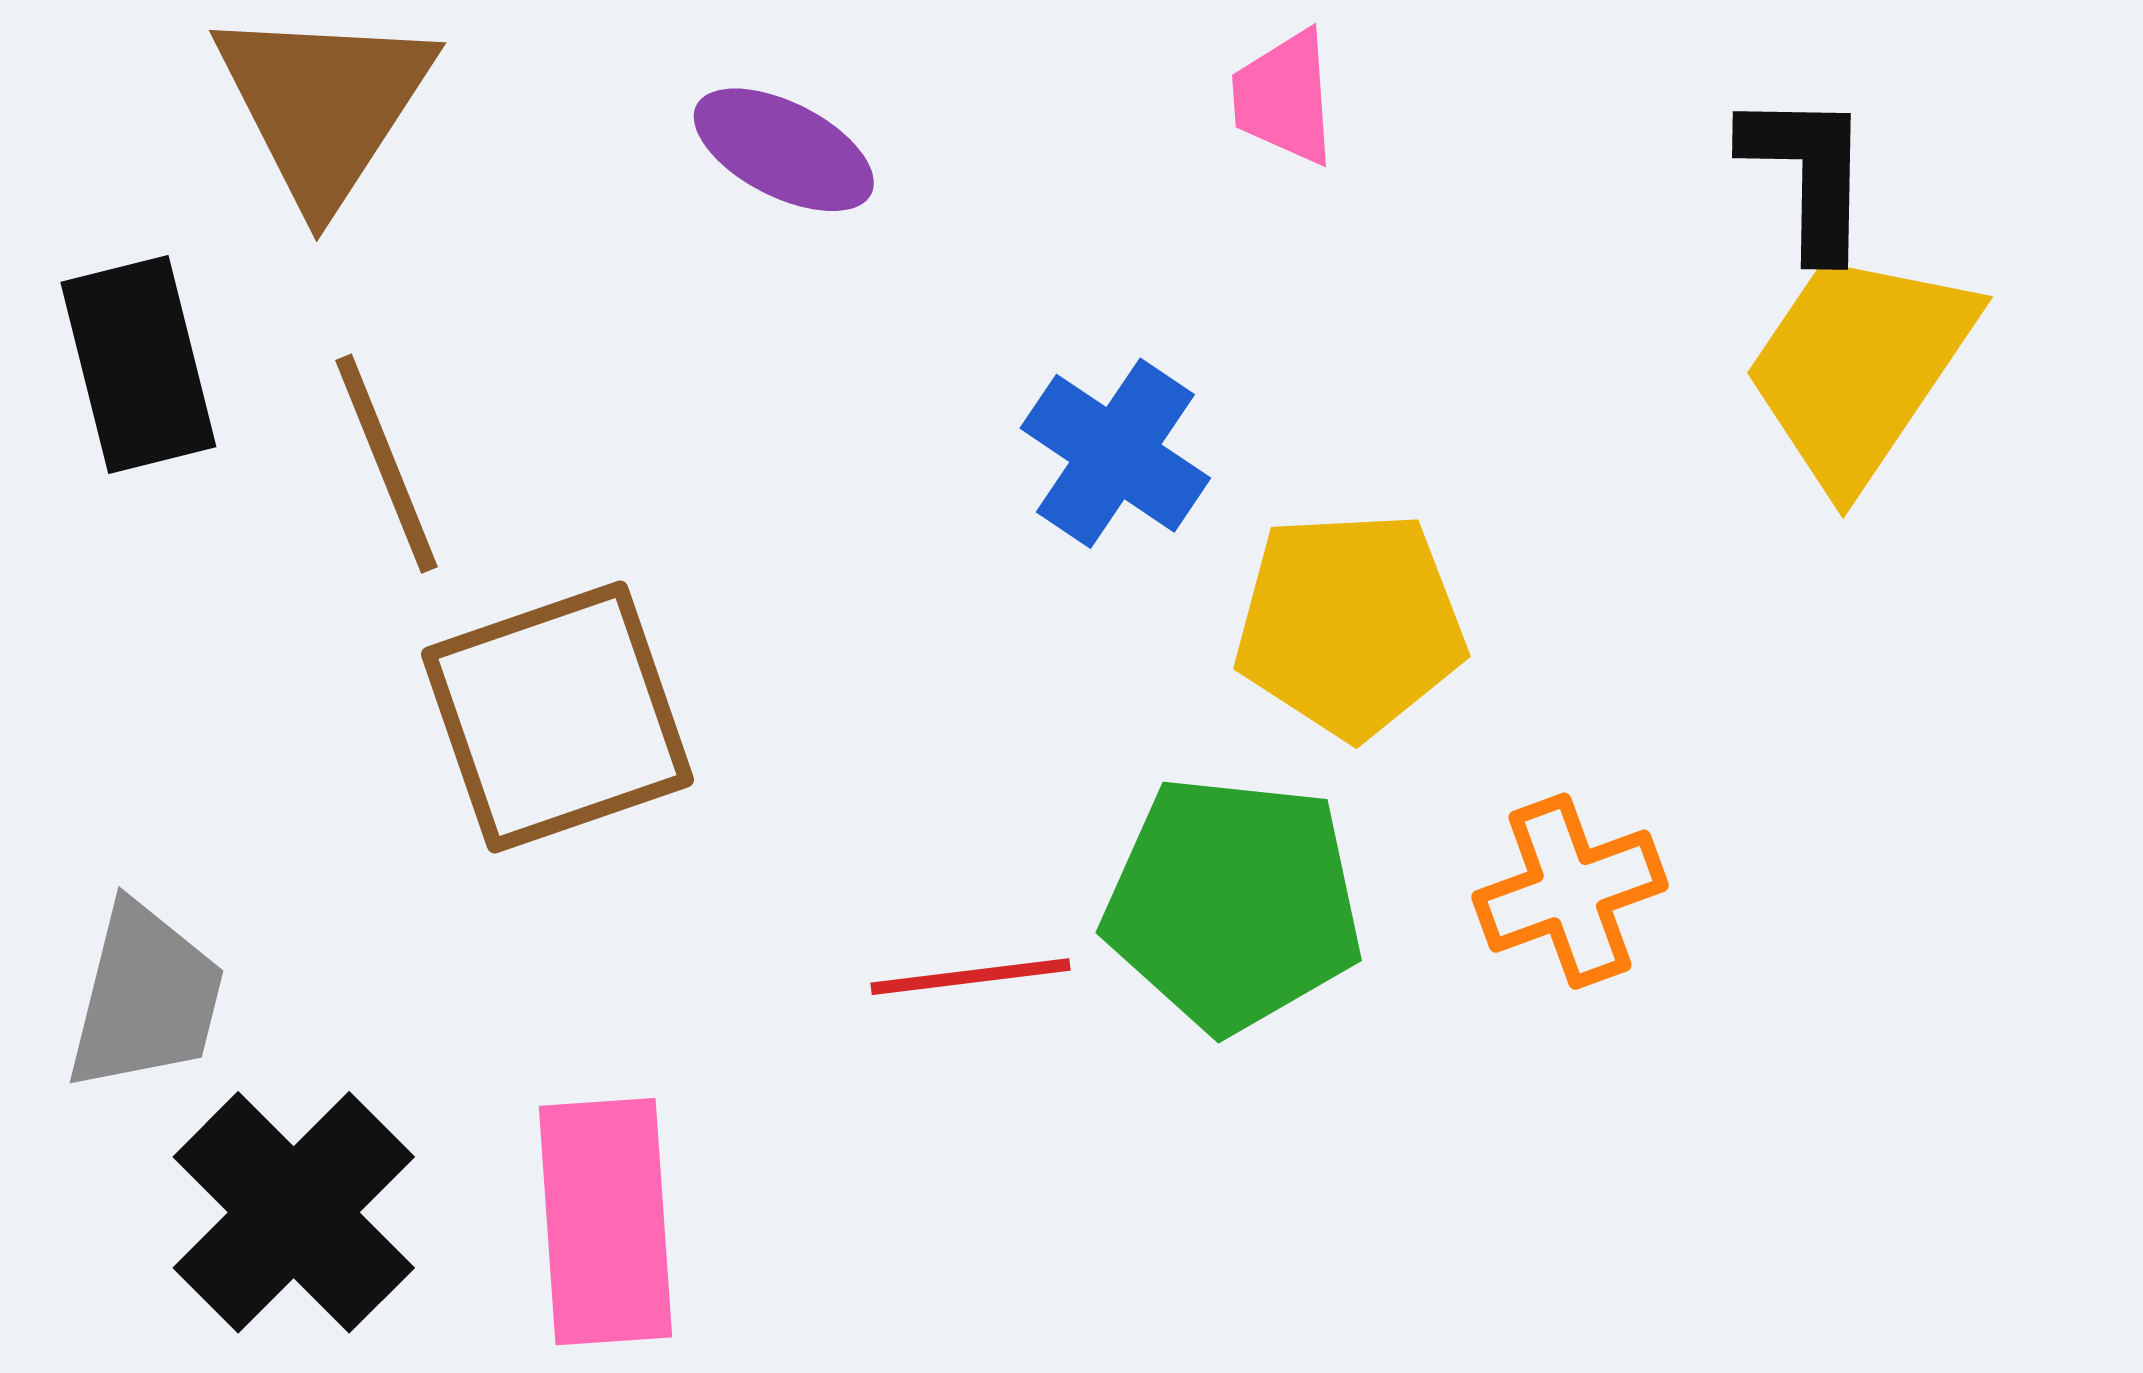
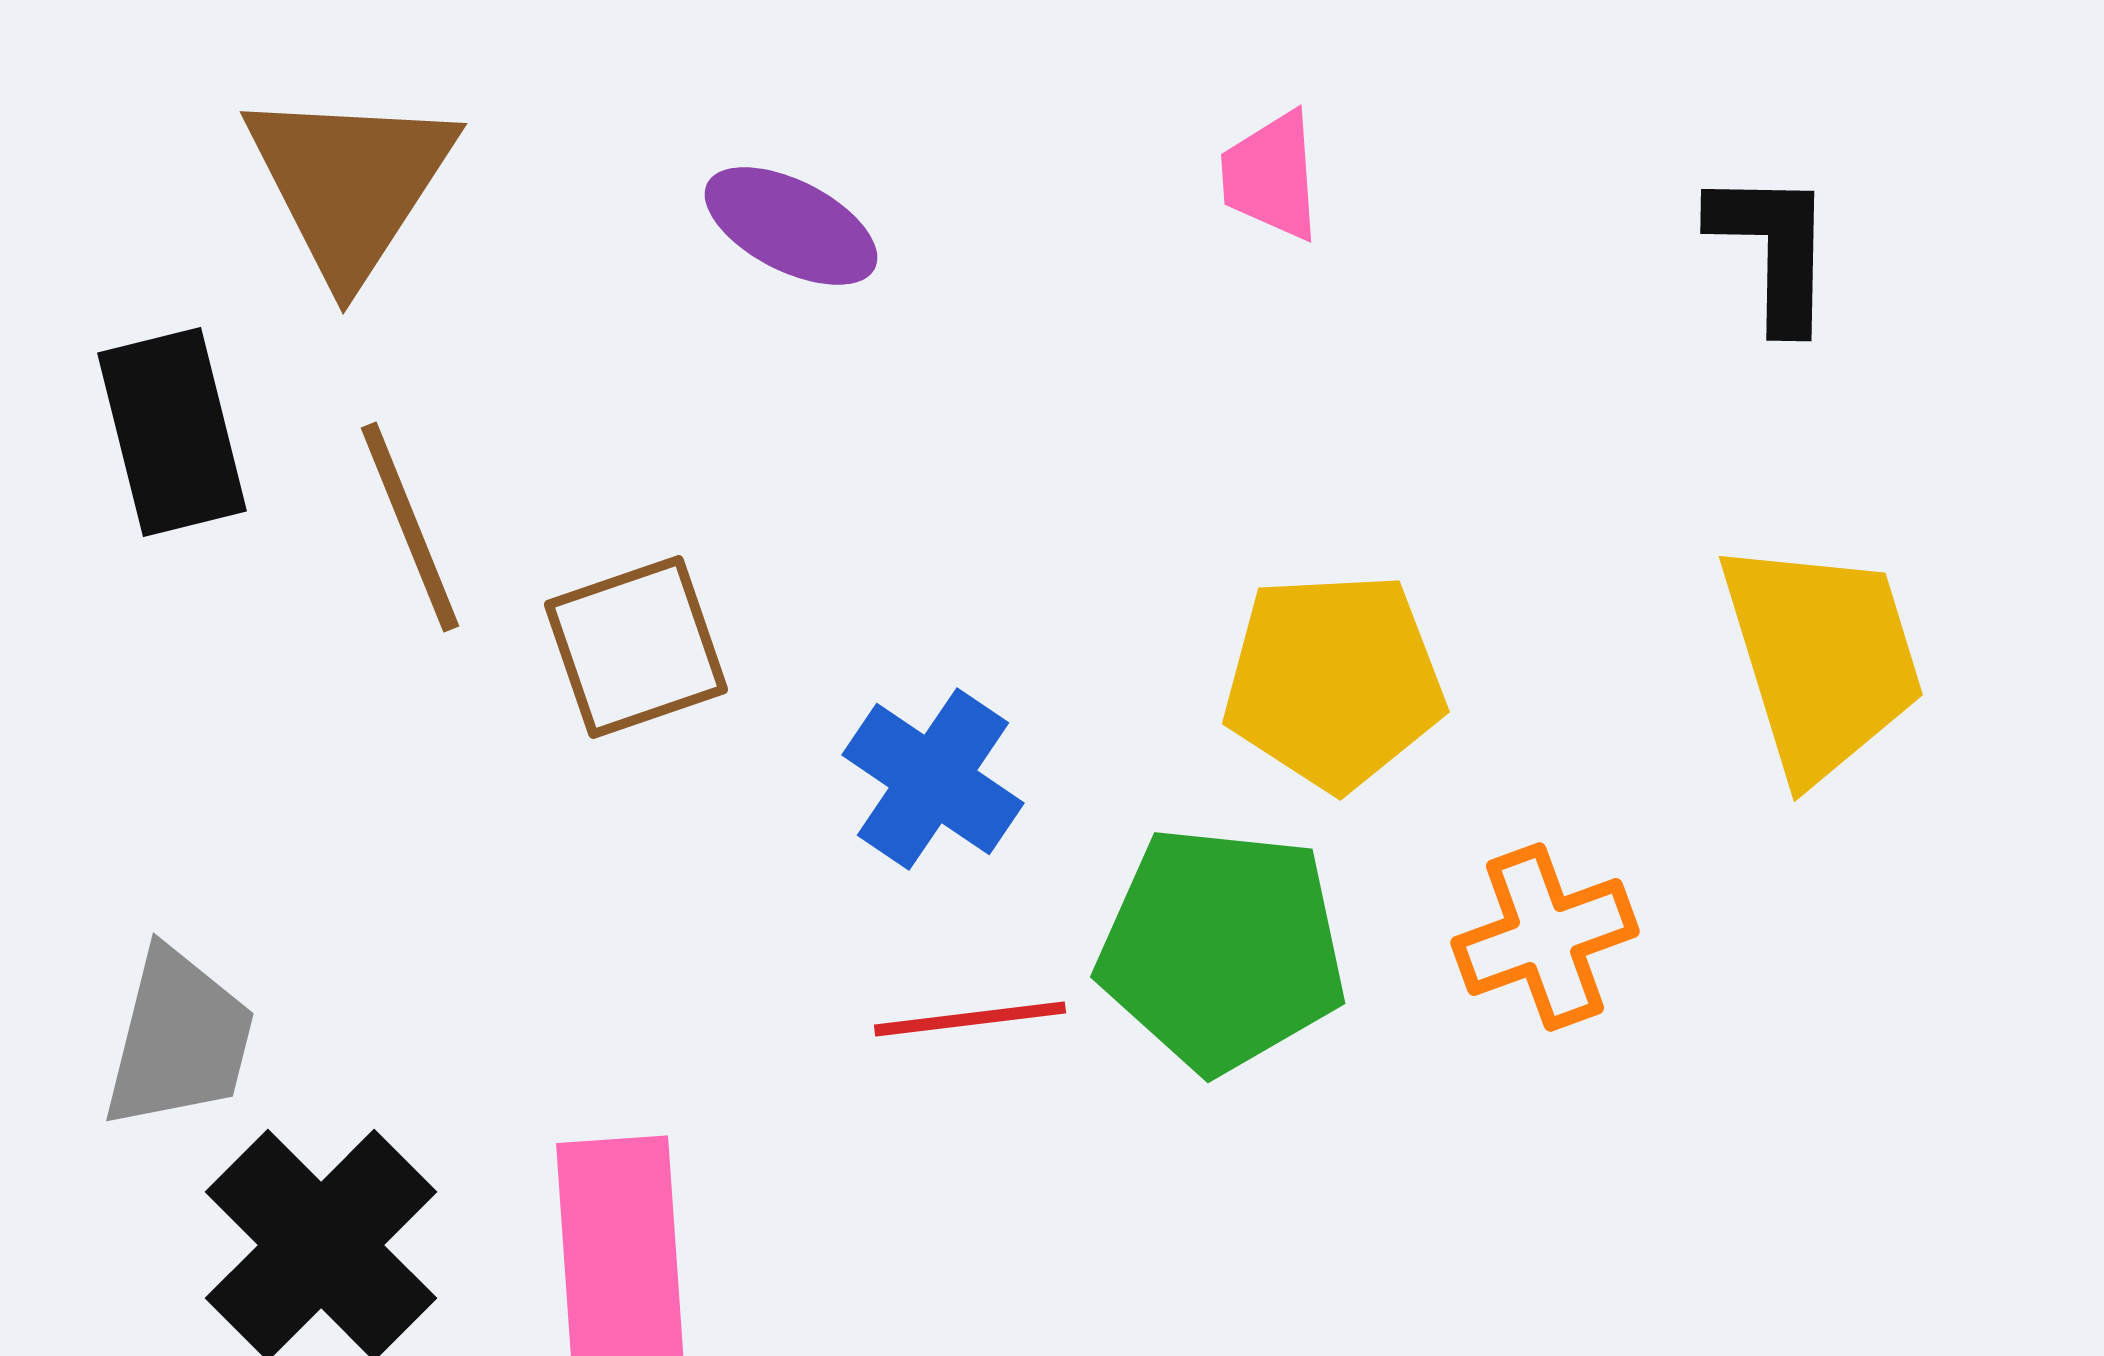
yellow trapezoid: (1859, 368) -> (1822, 659), moved, turned 129
blue cross: (1115, 453) -> (933, 779), moved
brown square: (558, 717) -> (636, 647), moved, size x0.7

